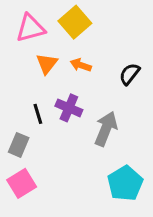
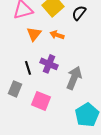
black semicircle: (130, 74) -> (79, 13), moved
pink square: (22, 183) -> (41, 101), moved, turned -36

